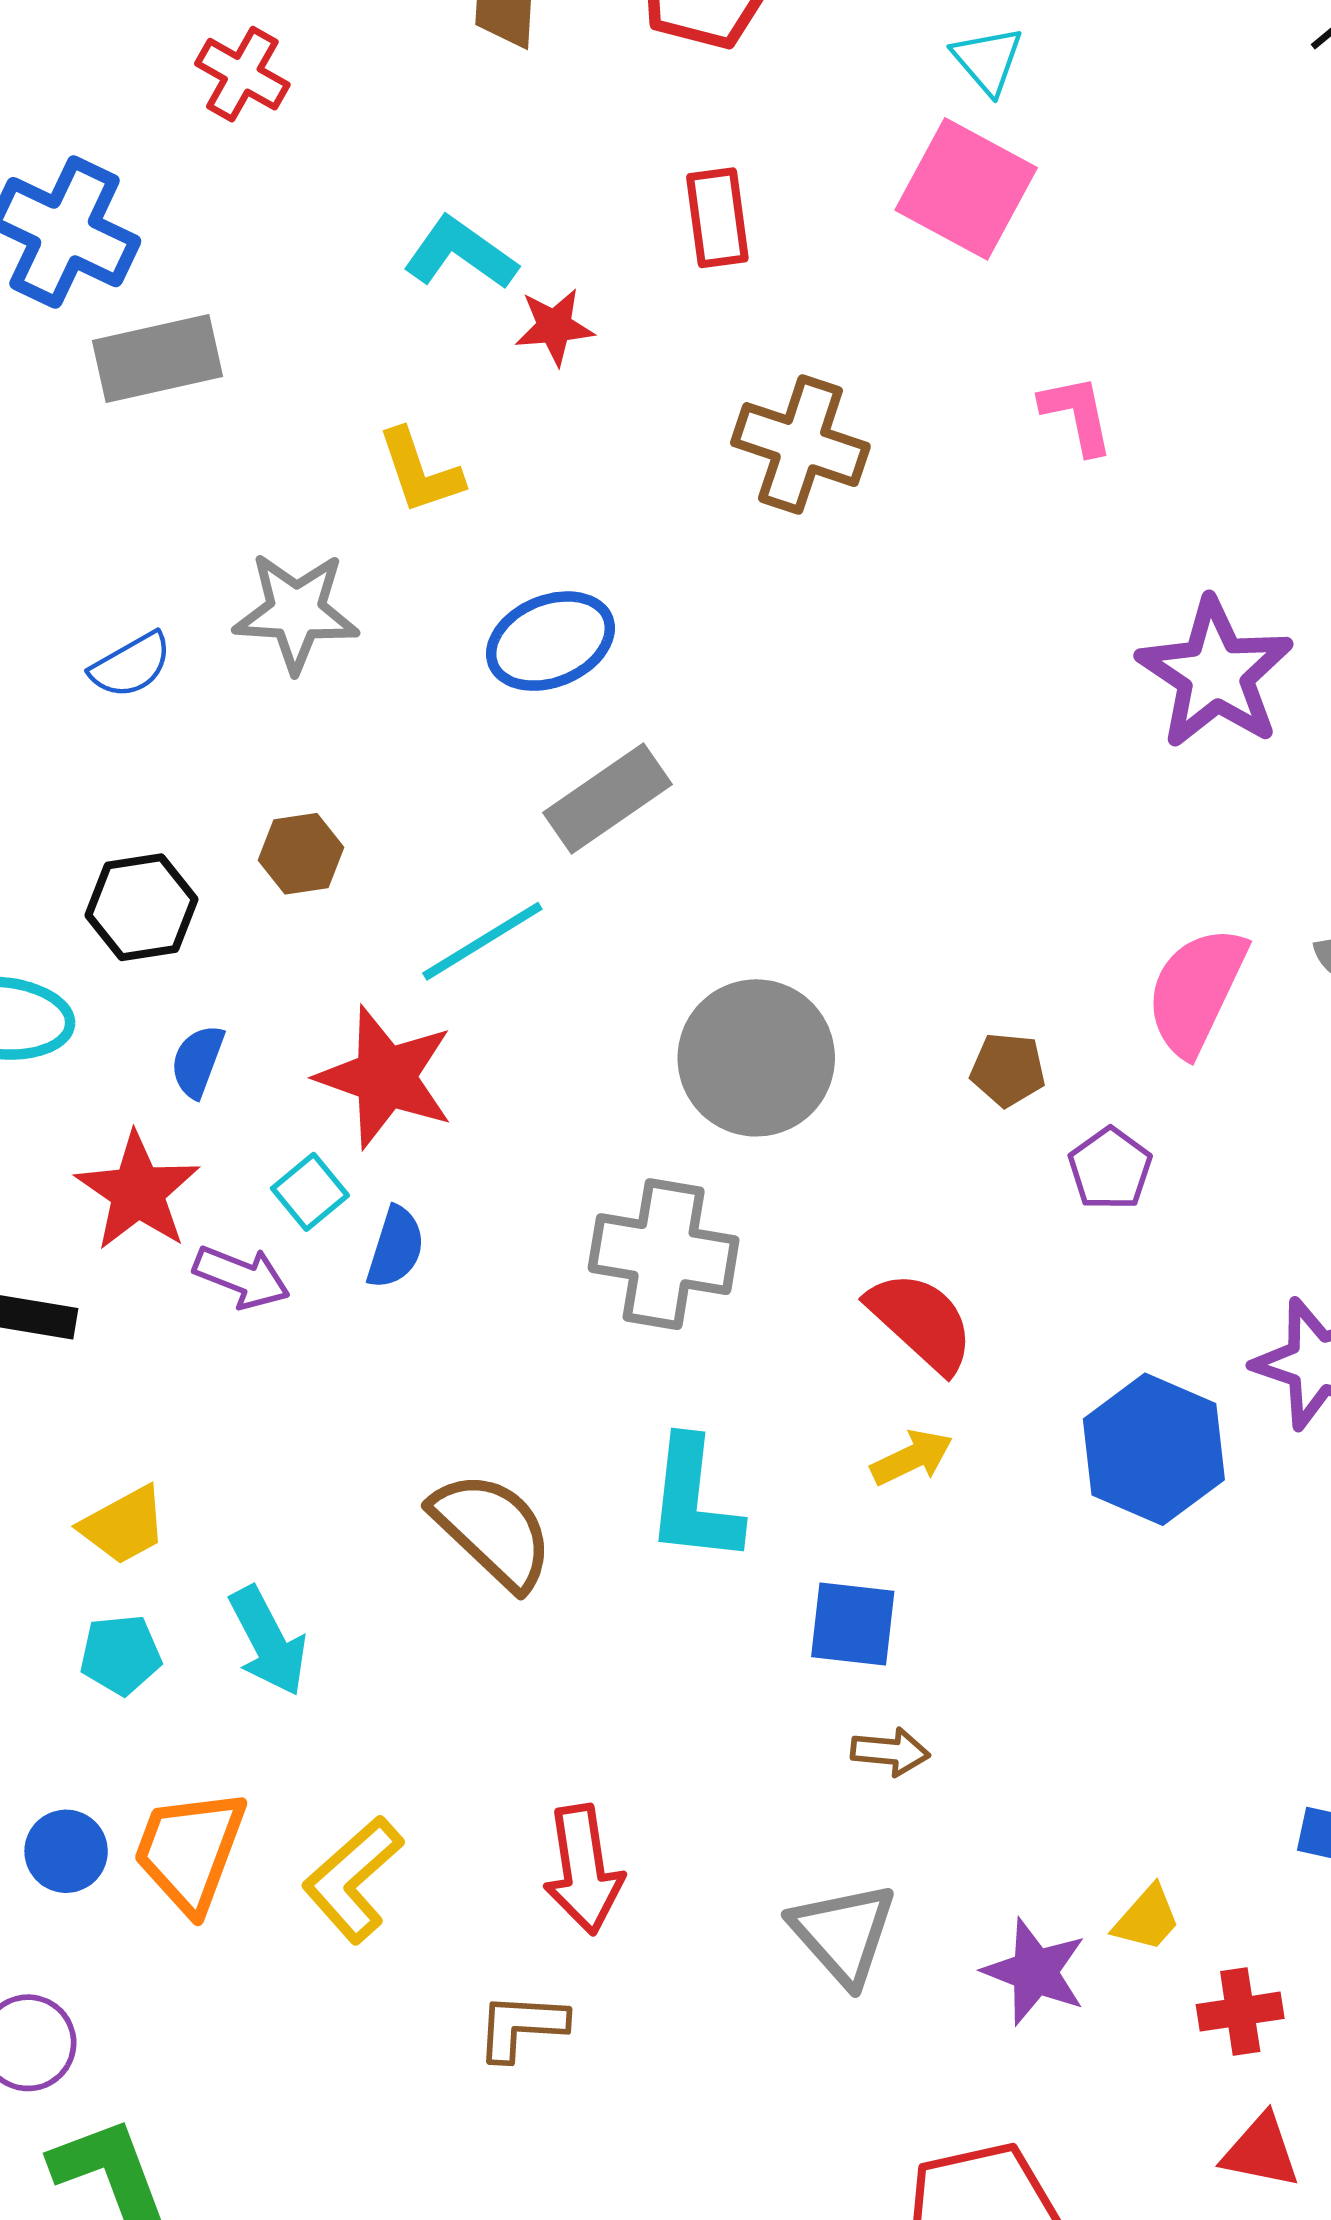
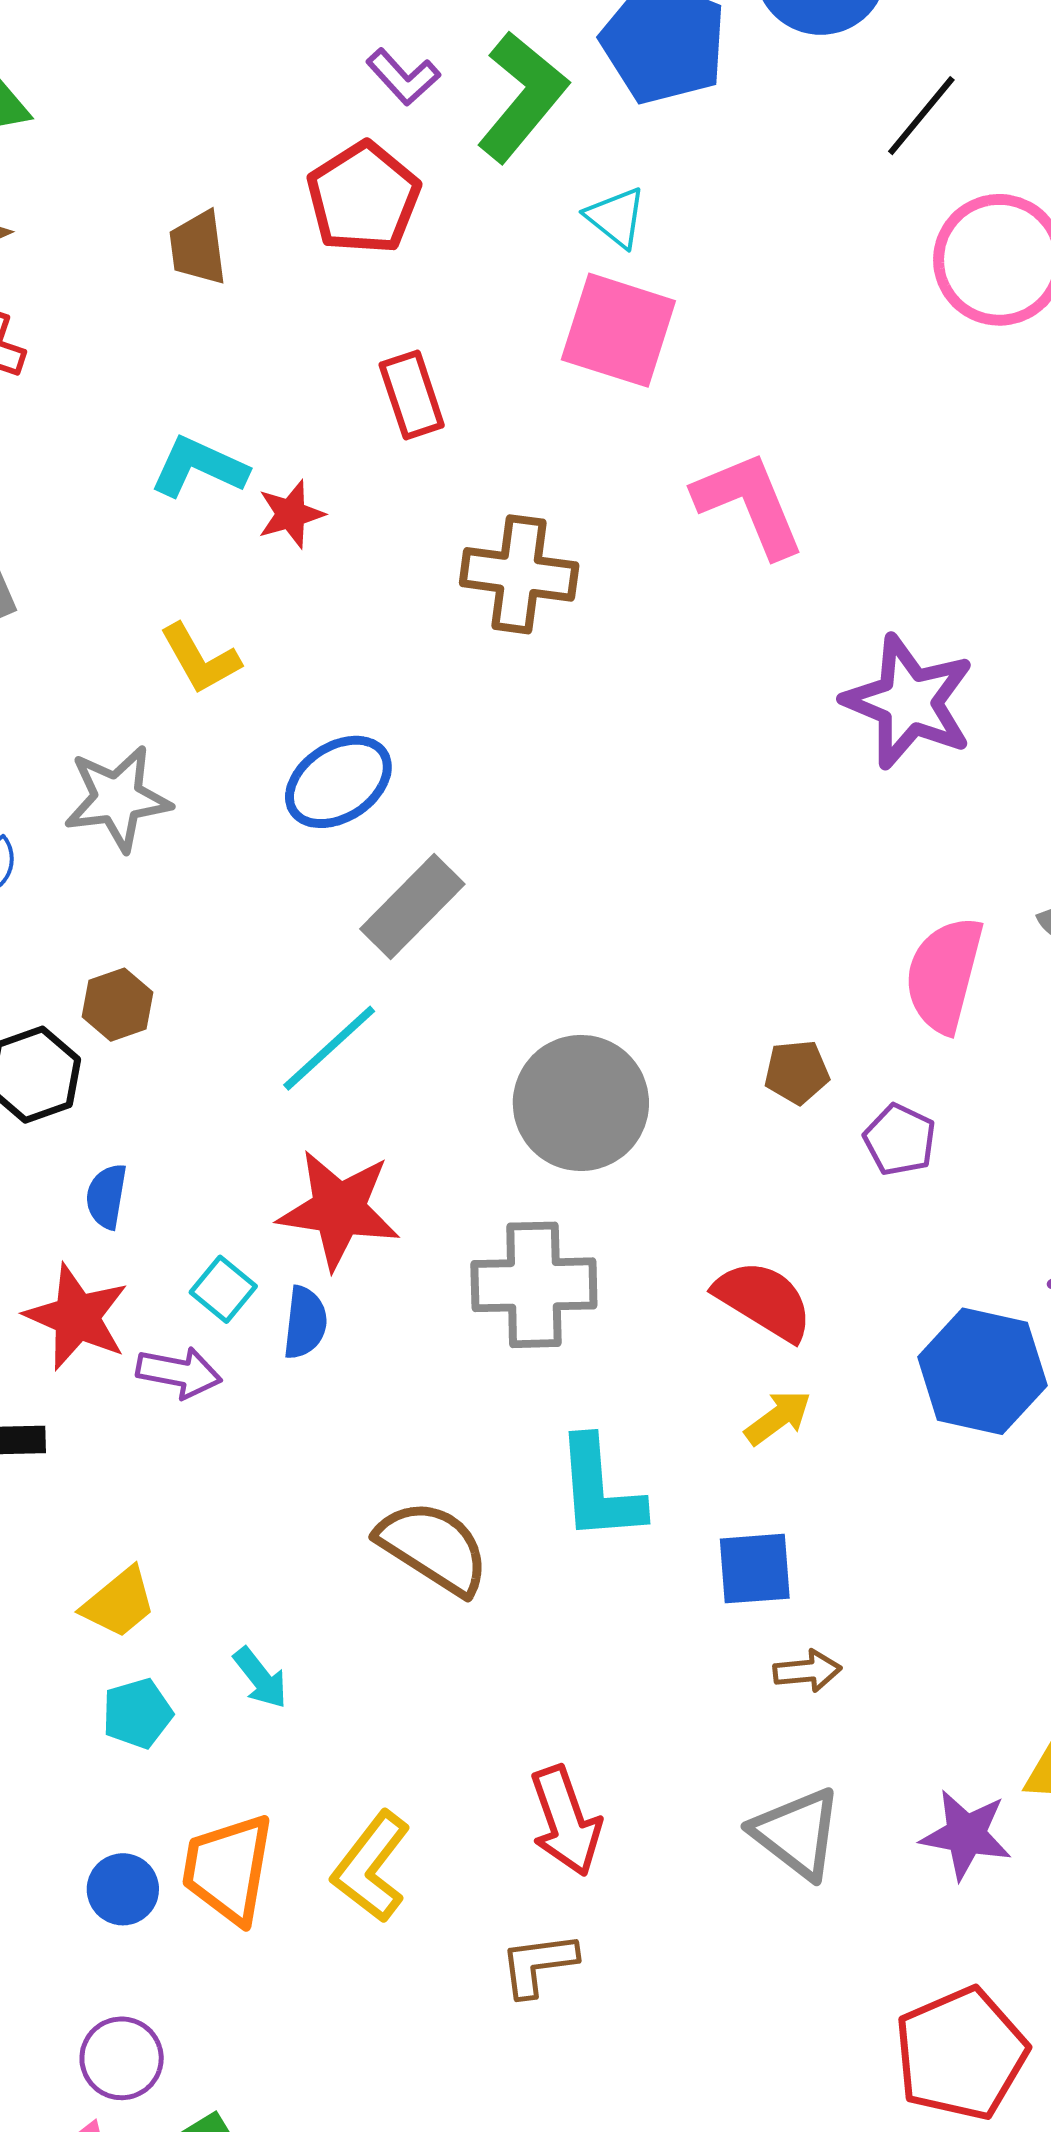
pink L-shape: (1077, 414) -> (749, 504), size x1.6
brown hexagon: (301, 854) -> (118, 1005), moved
red star: (385, 1077) -> (339, 1209), moved
cyan arrow: (268, 1641) -> (260, 1678), size x0.7

